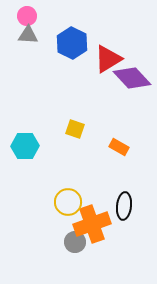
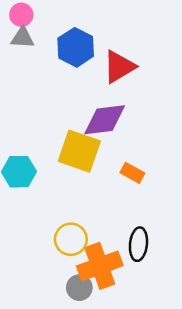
purple diamond: (132, 78) -> (105, 120), moved, turned -54
yellow square: (75, 129) -> (79, 151), size x1.8

